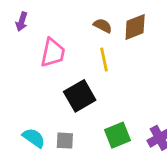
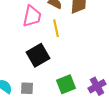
pink trapezoid: (53, 53) -> (32, 16), moved

